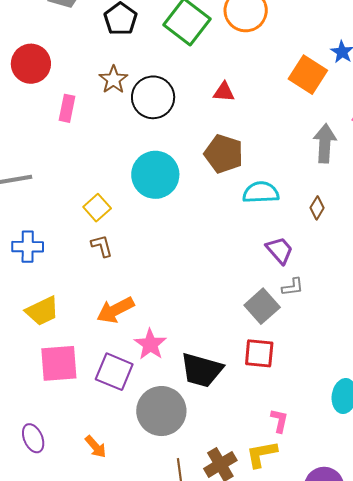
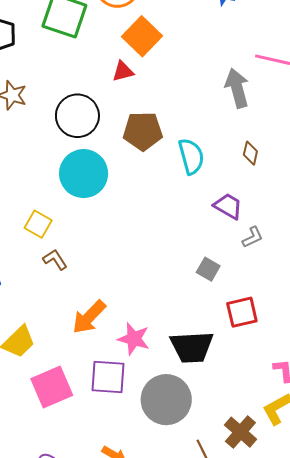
orange square: (308, 75) -> (142, 36), moved, turned 30
black circle: (153, 97) -> (77, 116), moved
cyan semicircle: (261, 192) -> (191, 156), turned 96
gray square: (262, 306) -> (208, 269), moved, size x0.7

